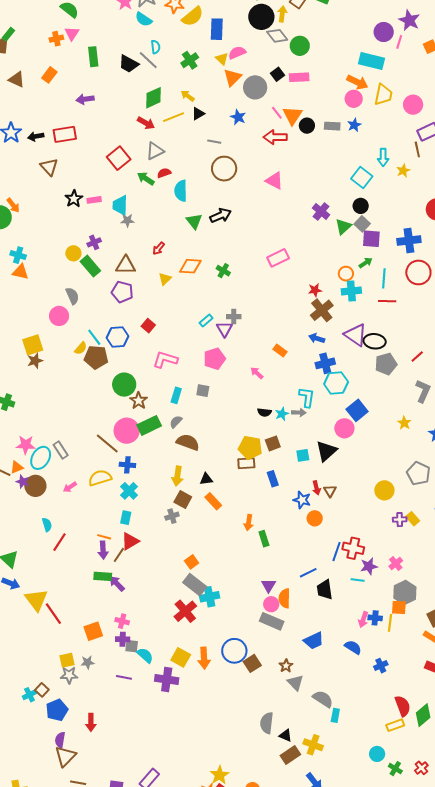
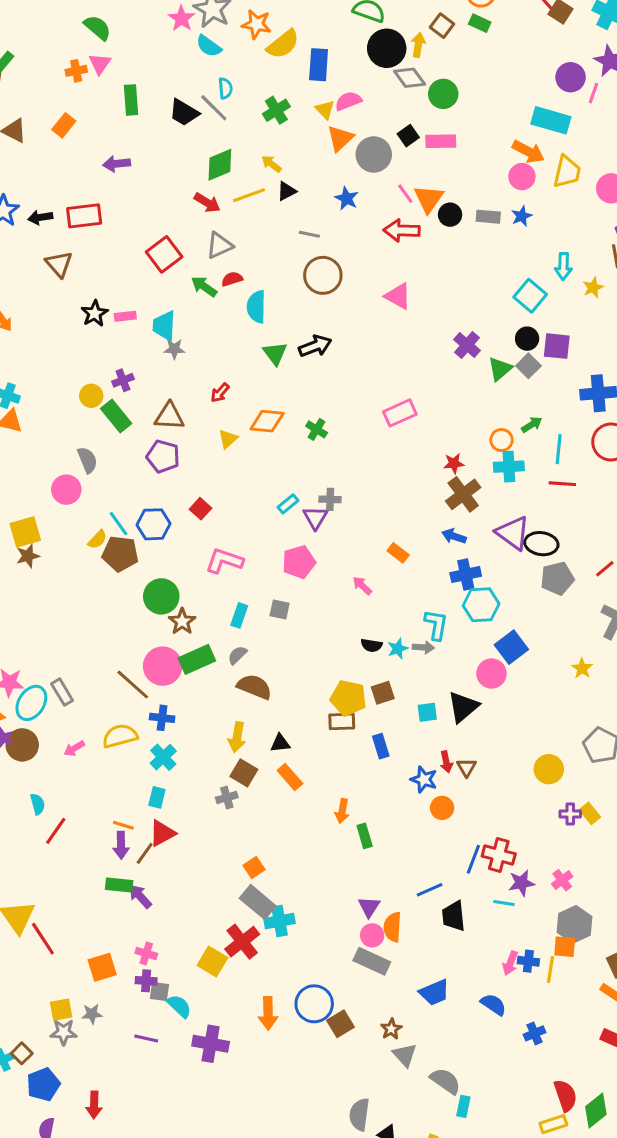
purple square: (371, 239) -> (557, 346), moved
yellow square: (181, 657) -> (212, 962), moved

